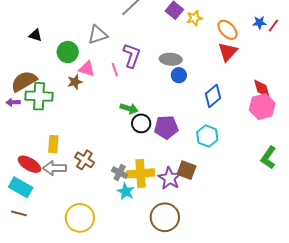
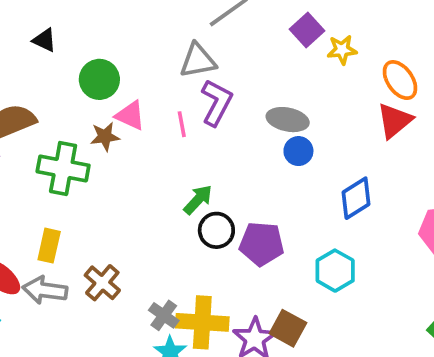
gray triangle: (98, 35) -> (198, 61), moved
green cross: (39, 96) -> (63, 169), moved
green arrow: (129, 109) -> (198, 200), turned -72

